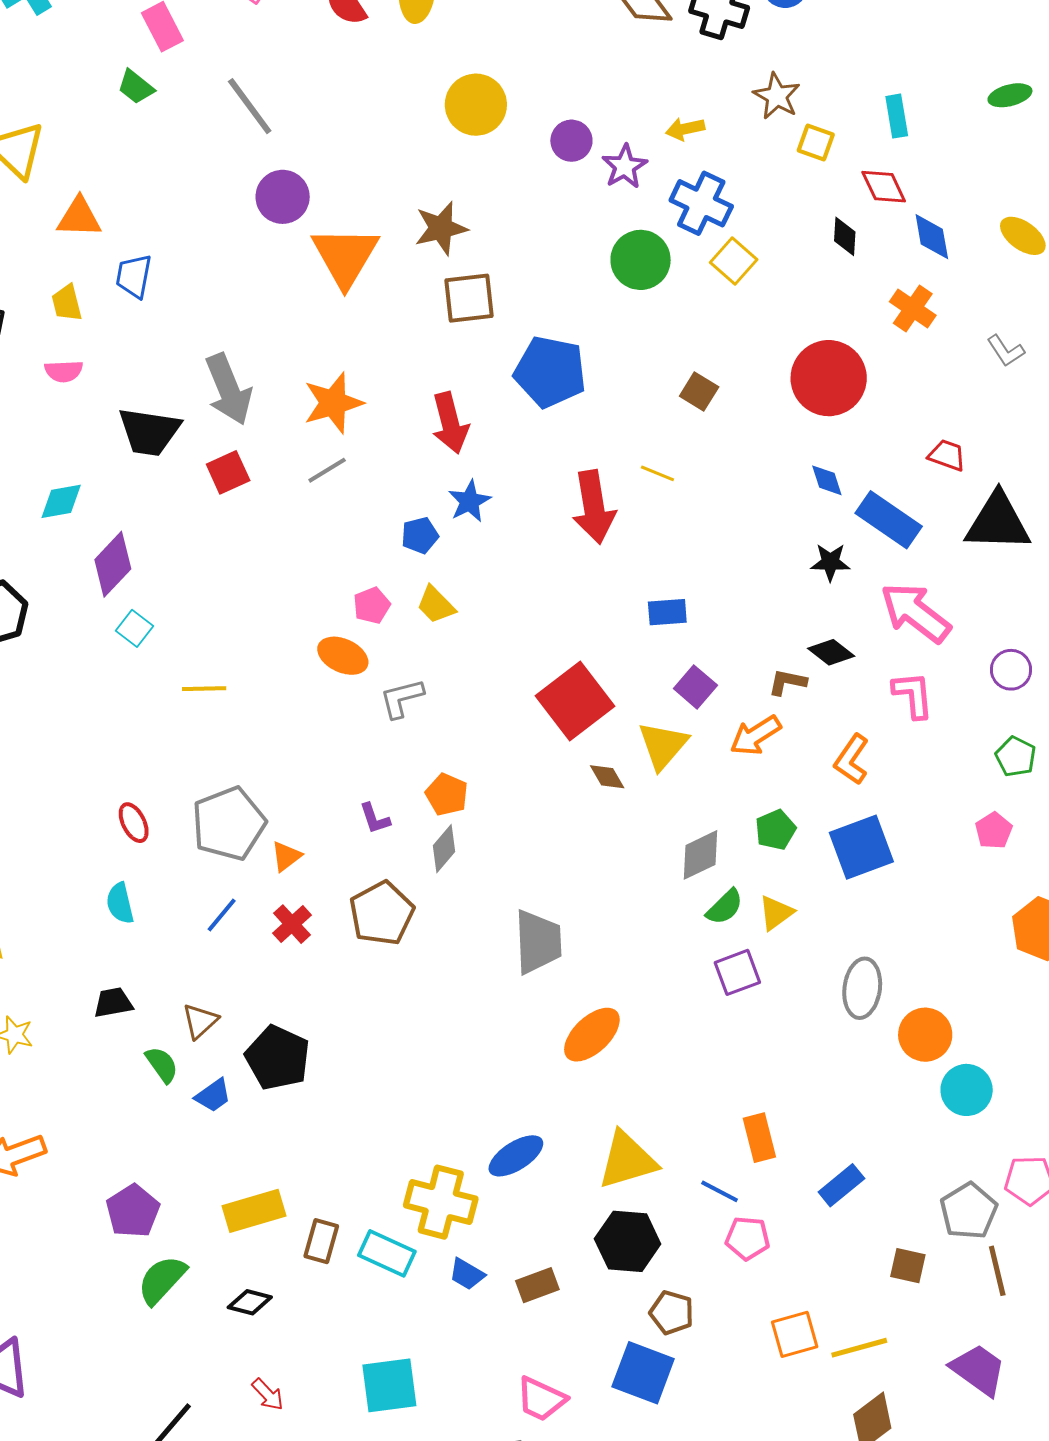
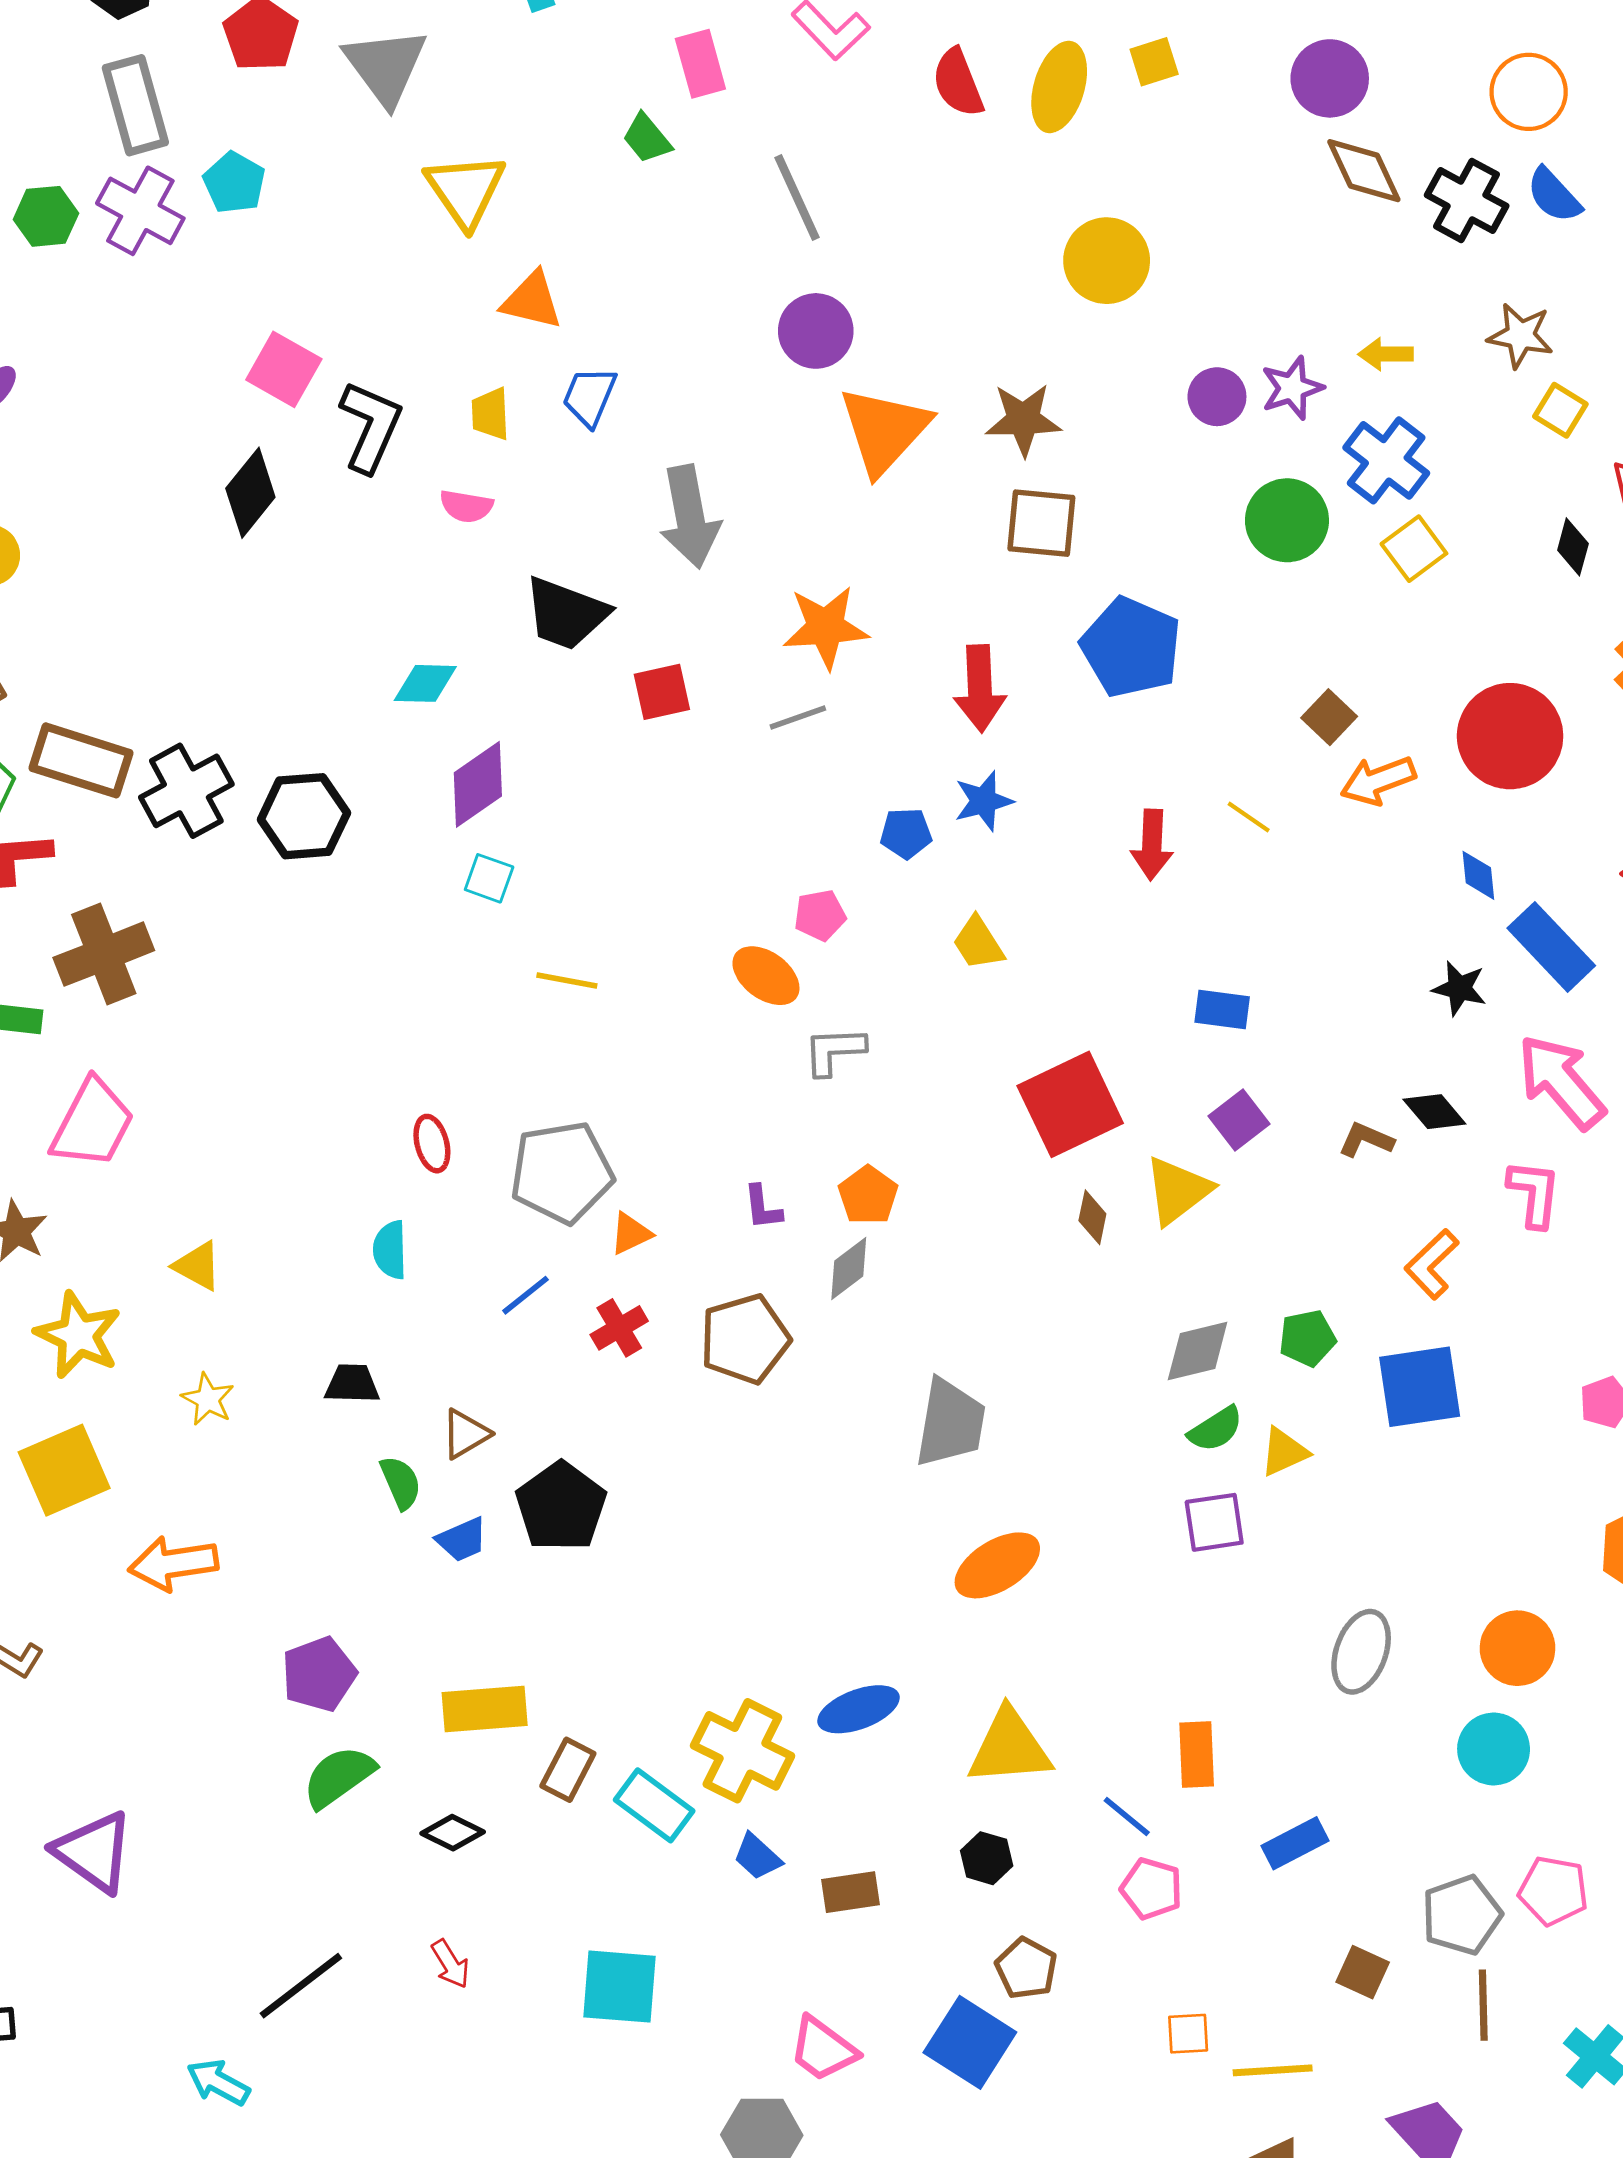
brown star: (777, 96) -> (1520, 336), turned -30
purple circle: (571, 141) -> (1217, 397), moved
gray arrow: (229, 389) -> (690, 517), moved
red arrow: (594, 507) -> (1152, 845), size x0.7
yellow trapezoid: (436, 605) -> (978, 943), moved
cyan square: (135, 628) -> (489, 878), turned -30
orange arrow: (756, 735) -> (1378, 781), moved
brown diamond: (607, 777) -> (1092, 1217), turned 30
gray ellipse: (862, 988) -> (1361, 1652), moved
orange circle: (925, 1035) -> (1518, 1648), moved
black hexagon: (628, 1241) -> (987, 1858), size x0.6
orange square: (795, 1334) -> (1188, 2034), size x0.7

